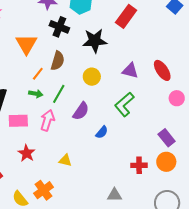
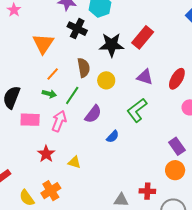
red rectangle: (126, 16) -> (143, 37), moved
brown semicircle: (58, 61) -> (84, 68), moved, turned -30
red ellipse: (162, 70) -> (177, 79), turned 60
red star: (27, 153) -> (46, 154), moved
red cross: (139, 165) -> (147, 191), moved

